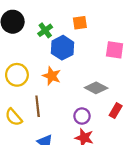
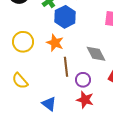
gray diamond: (96, 88) -> (96, 54), turned 35
brown line: (38, 106) -> (66, 67), moved

